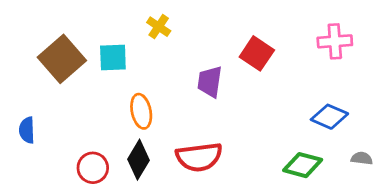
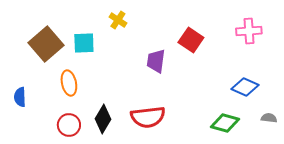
orange ellipse: (141, 111) -> (69, 83), moved

